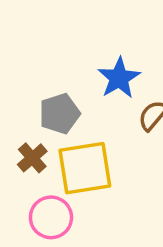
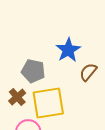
gray pentagon: (59, 114) -> (33, 71), turned 30

